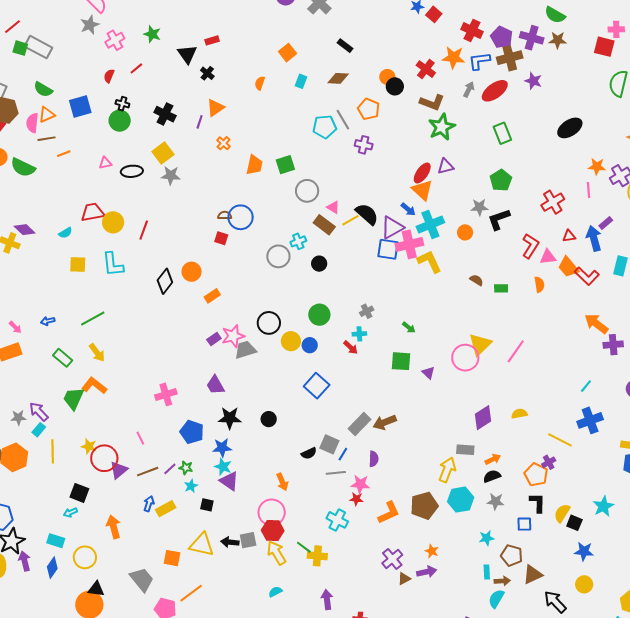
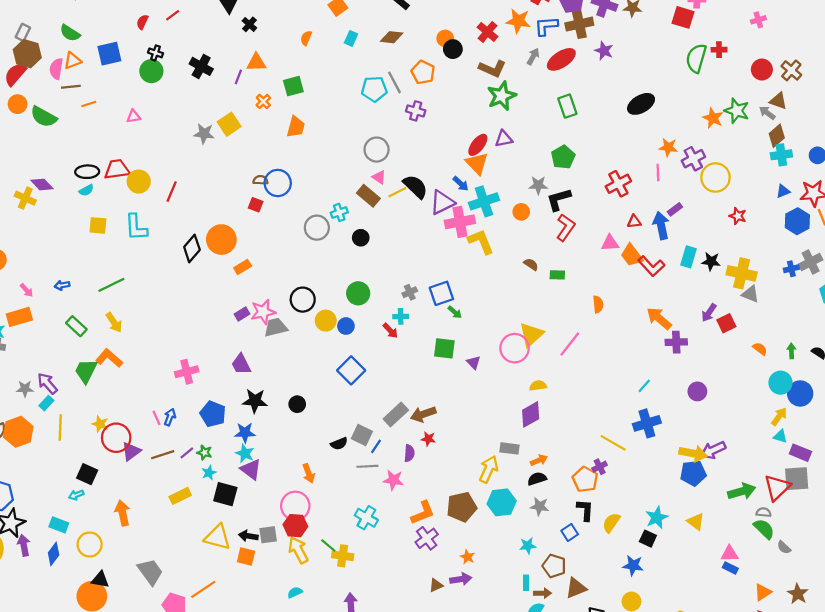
orange triangle: (215, 108) -> (256, 62), turned 30
yellow square: (163, 153) -> (229, 124), moved
green square: (285, 165) -> (293, 86), moved
black ellipse: (132, 171) -> (87, 172), moved
gray circle: (307, 191) -> (377, 150), moved
red L-shape: (530, 246) -> (566, 227), moved
blue square: (388, 249) -> (441, 293), moved, turned -30
orange circle: (192, 272) -> (221, 240), size x1.4
orange semicircle: (539, 285) -> (598, 304), moved
yellow semicircle: (519, 414) -> (538, 386), moved
red star: (356, 499) -> (428, 439), moved
blue arrow: (149, 504) -> (170, 417), moved
black square: (207, 505) -> (225, 494), size x1.6
black square: (574, 523) -> (648, 539), moved
blue square: (524, 524) -> (570, 533), turned -35
orange square: (172, 558) -> (246, 557), moved
purple cross: (392, 559) -> (427, 538), moved

